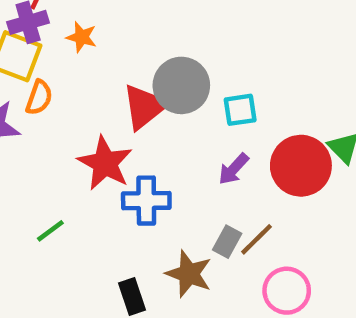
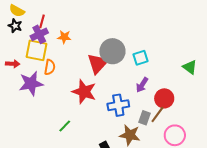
red circle: (301, 166) -> (164, 98), moved, size x0.7
blue cross: (146, 201) -> (118, 105), moved

